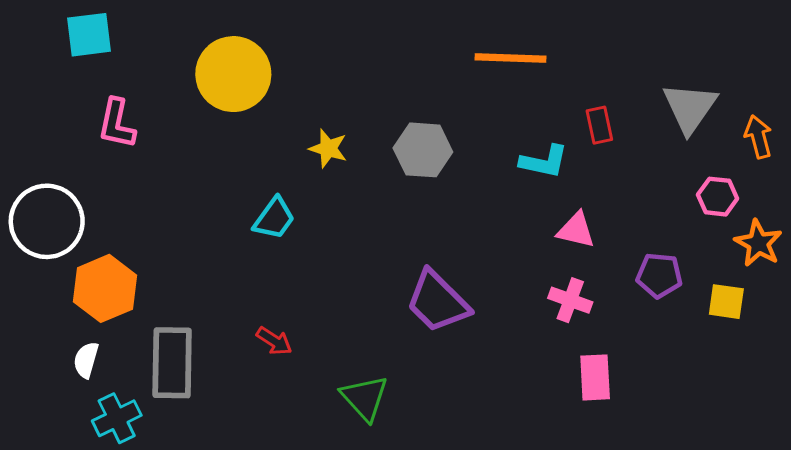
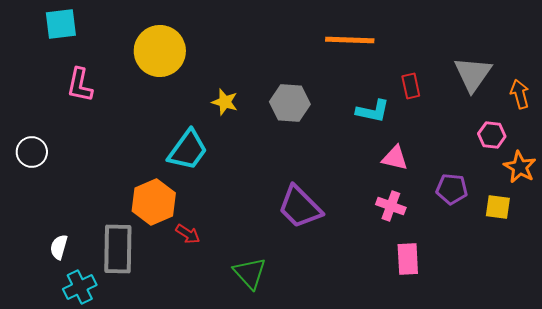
cyan trapezoid: (274, 218) -> (188, 150), size x1.4
white circle: (47, 221) -> (32, 152), size x0.6
orange hexagon: (105, 288) -> (154, 202), moved

